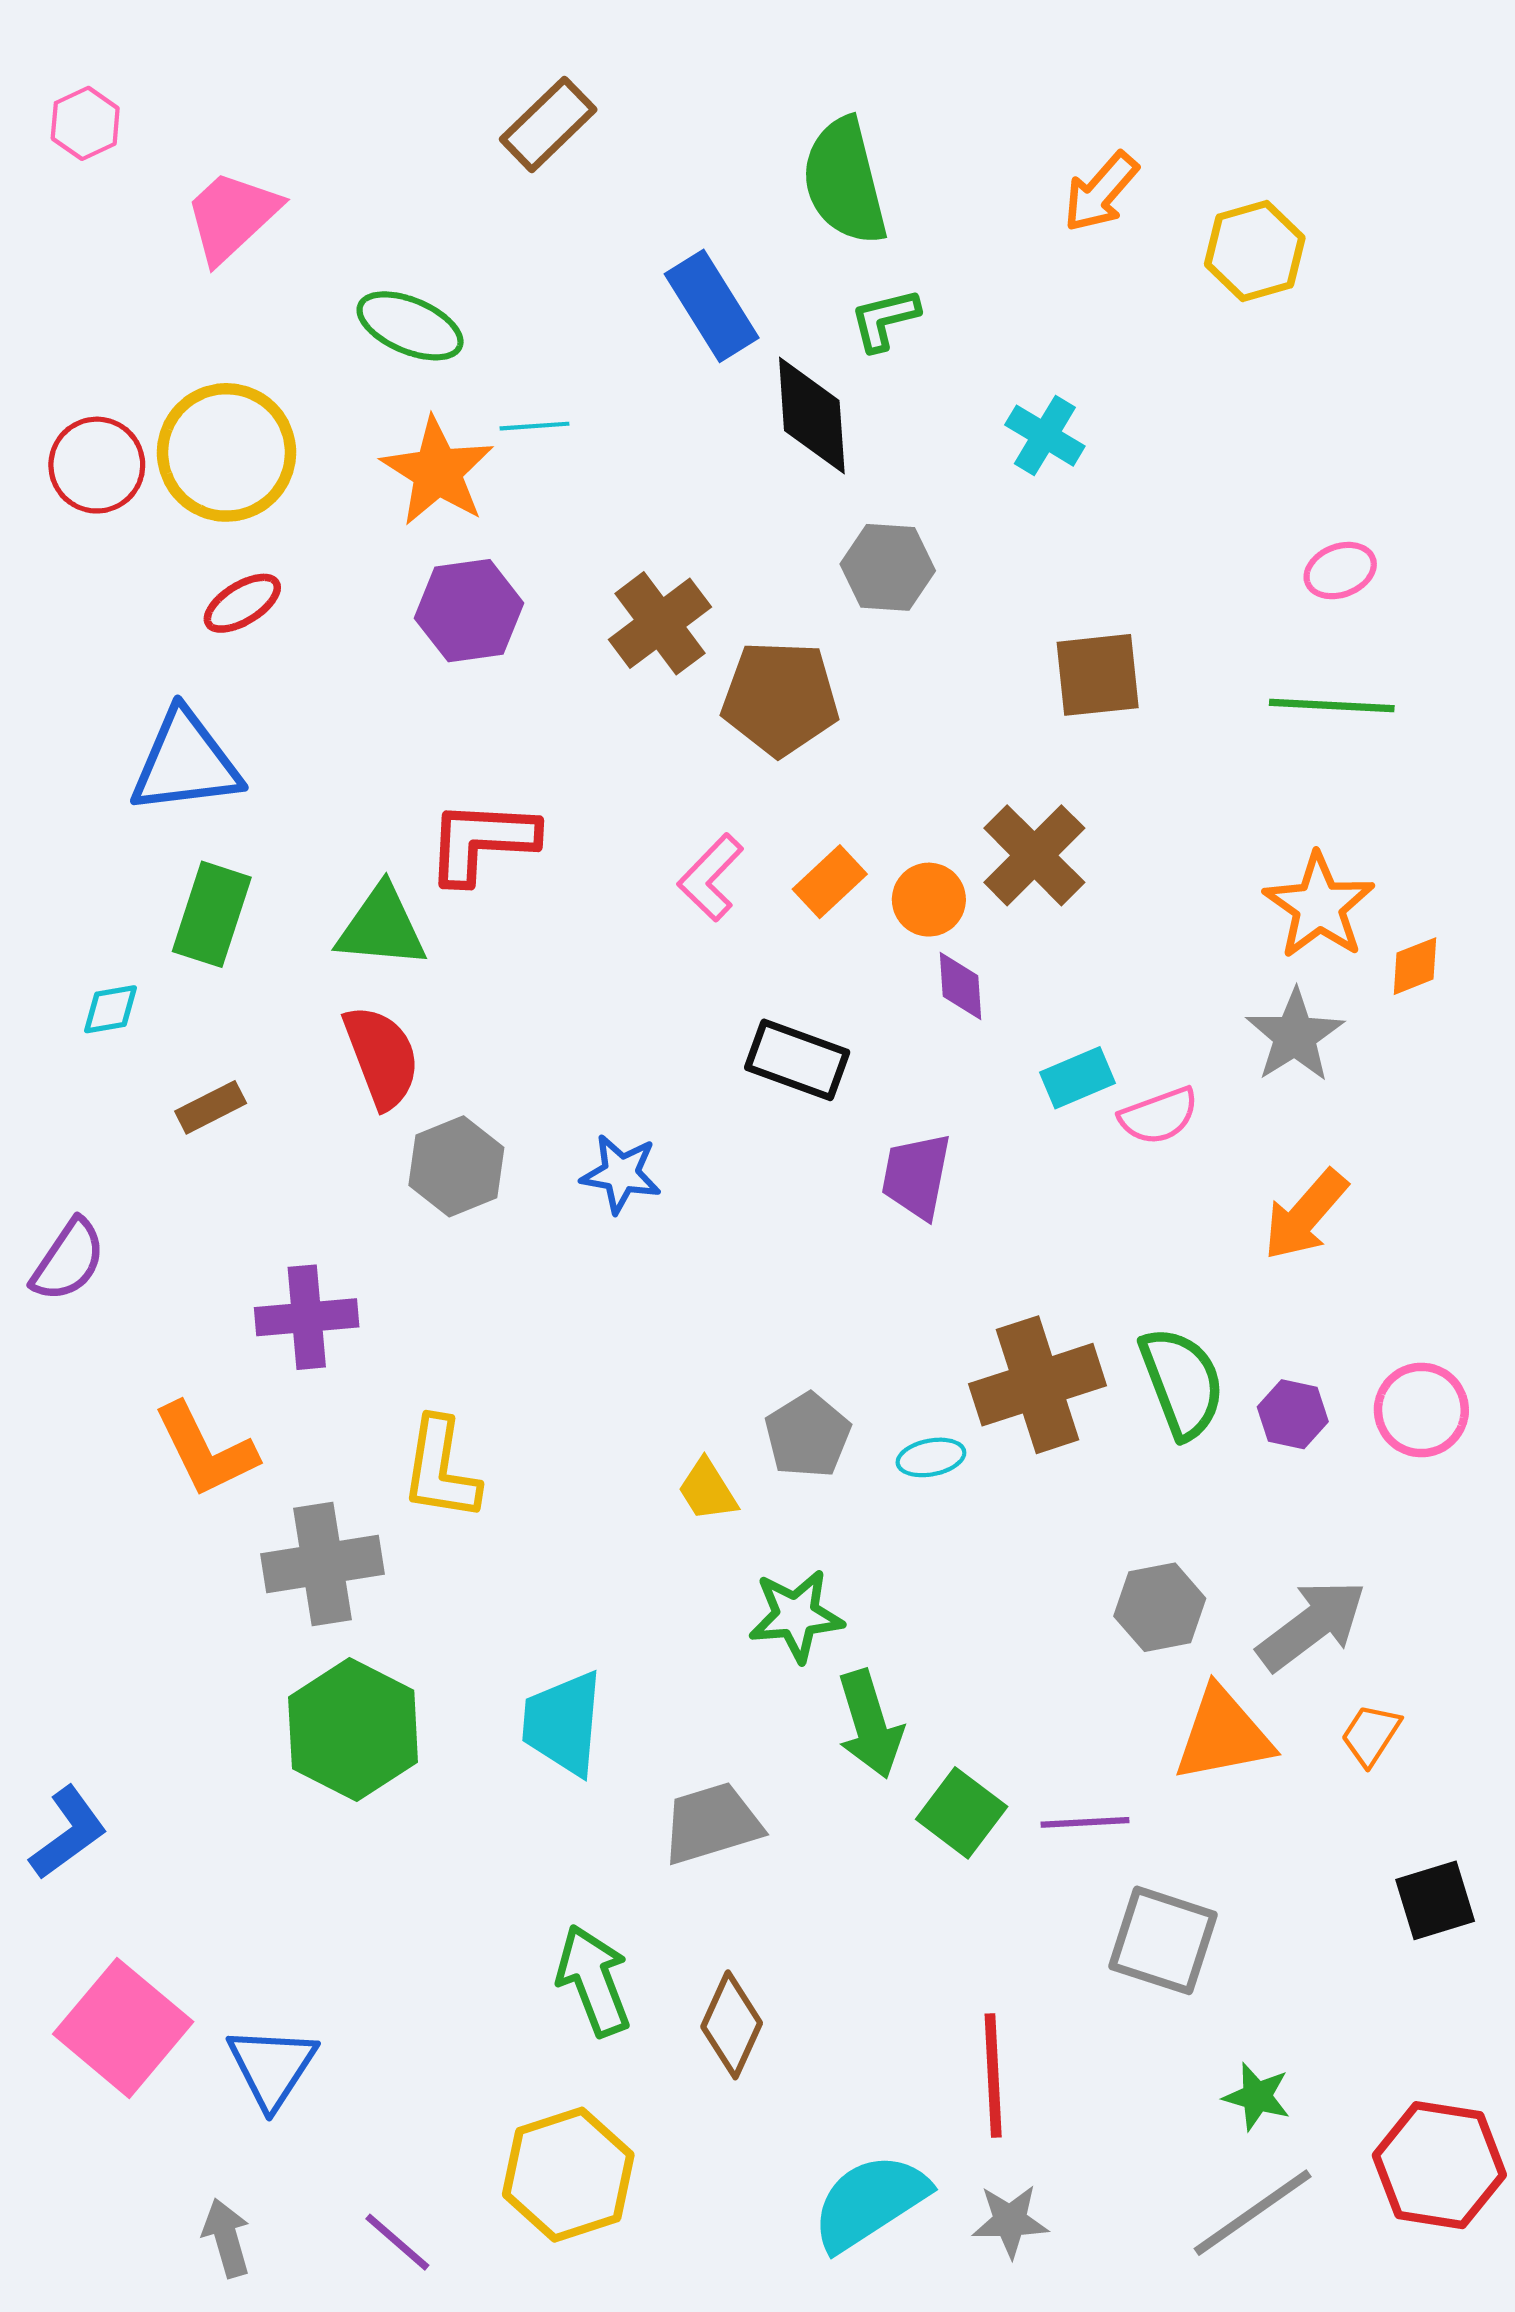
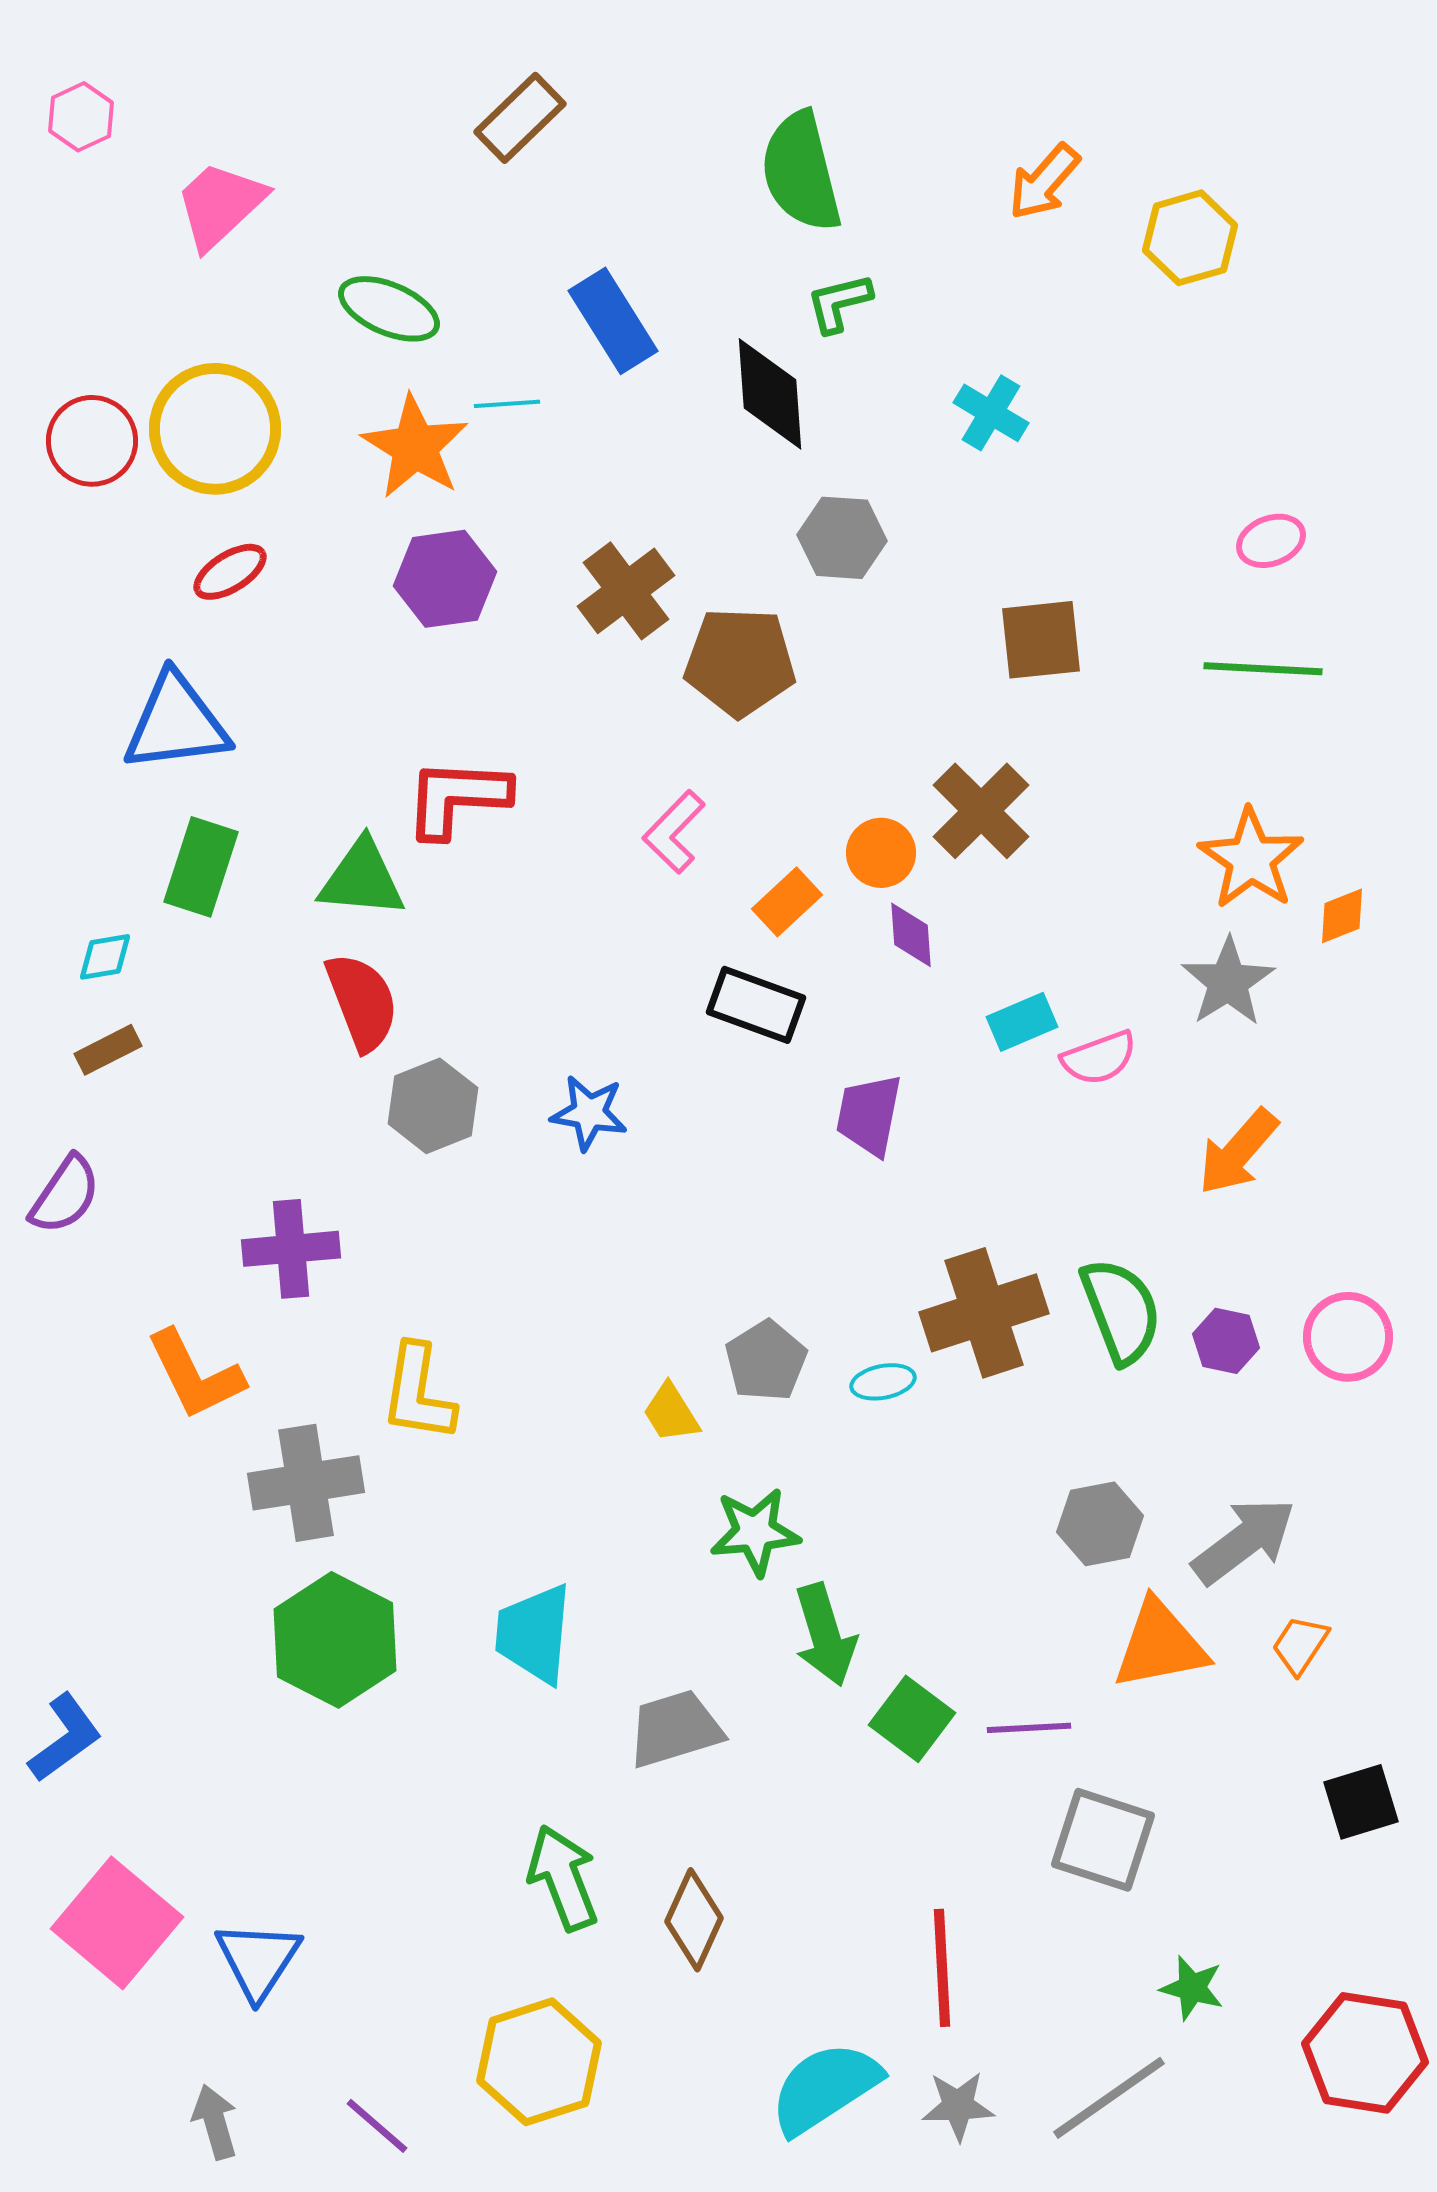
blue rectangle: (712, 306) -> (613, 321), moved
orange rectangle: (830, 882) -> (787, 902), moved
brown rectangle: (211, 1107) -> (108, 1050), moved
gray line: (1253, 2213) -> (1109, 2098), moved

